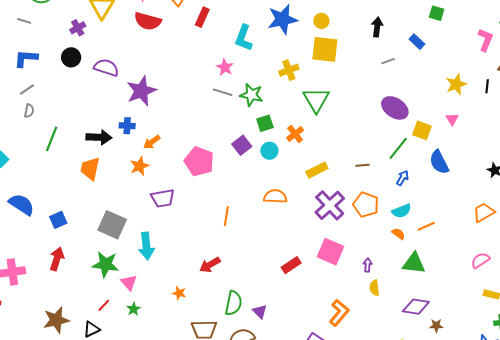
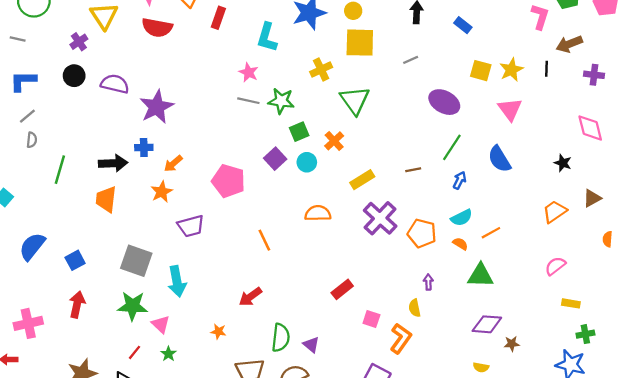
gray line: (388, 61) -> (411, 60), moved
pink triangle: (452, 119) -> (510, 109), size x1.6
yellow square: (422, 130) -> (481, 71), moved
blue semicircle: (22, 204) -> (32, 246), turned -80
orange pentagon: (366, 205) -> (422, 233), moved
orange line: (226, 216) -> (264, 240), turned -30
pink square: (331, 252) -> (371, 319), moved, size x0.6
yellow semicircle: (374, 288) -> (415, 308), moved

